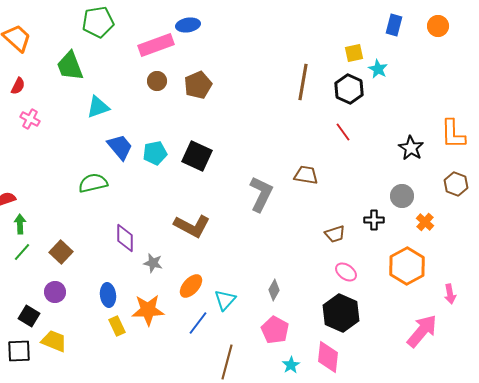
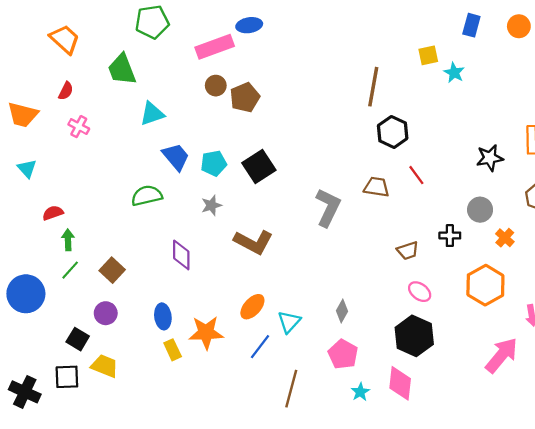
brown pentagon: (198, 85) -> (245, 97), moved
black hexagon: (349, 89) -> (393, 132), moved
red line: (343, 132) -> (416, 175), moved
black star: (411, 148) -> (490, 158), turned 30
black square: (197, 156) -> (259, 166), turned 32
gray star: (153, 263) -> (211, 205), moved, turned -30

